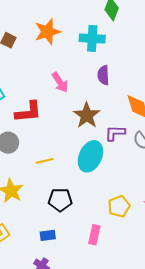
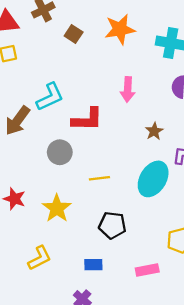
pink arrow: (60, 82) -> (128, 89), turned 30
brown star: (87, 115) -> (154, 131), size x0.6
pink rectangle: (94, 235) -> (147, 270), turned 60

